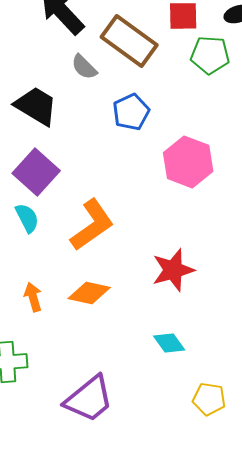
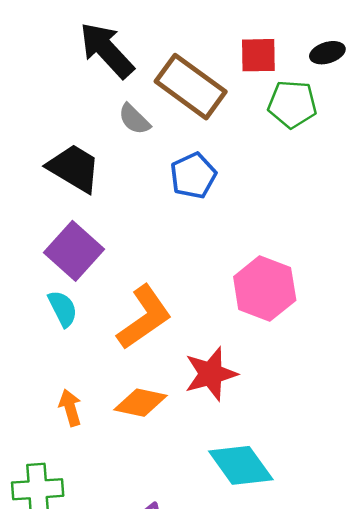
pink hexagon: (188, 162) -> (265, 289), moved
red star: (173, 270) -> (211, 374), moved
cyan diamond: (169, 343) -> (241, 465), size x1.6

